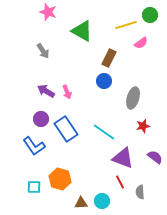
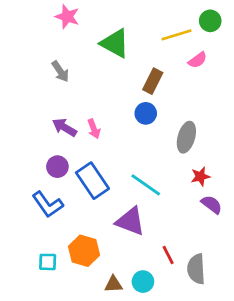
purple semicircle: (155, 157) -> (212, 204), moved
purple triangle: (123, 158) -> (130, 221), moved
gray semicircle: (140, 192) -> (196, 269), size x1.5

